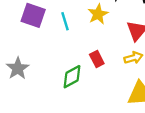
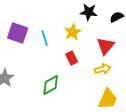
red rectangle: (97, 59) -> (72, 58), moved

